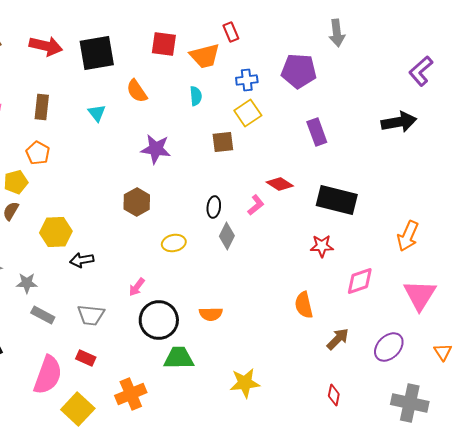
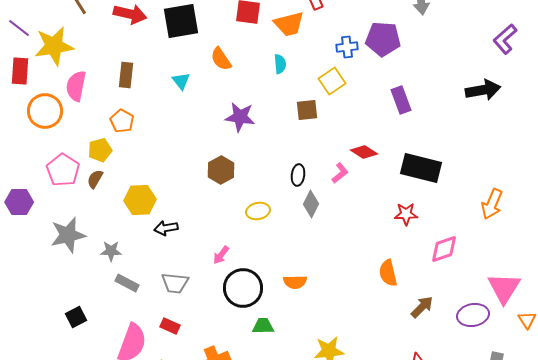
blue cross: (247, 80) -> (347, 47), moved
pink triangle: (420, 295) -> (504, 288), moved
purple ellipse: (389, 347) -> (473, 315), turned 36
green trapezoid: (179, 358) -> (263, 326), size x0.7

